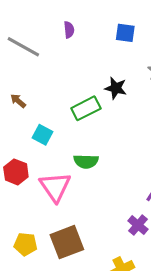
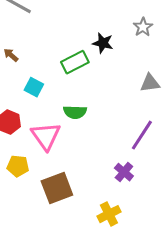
yellow pentagon: (25, 244) -> (18, 166), moved

